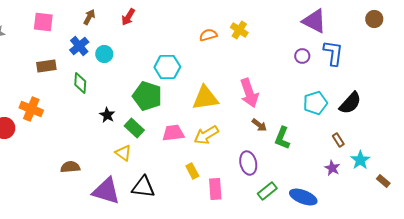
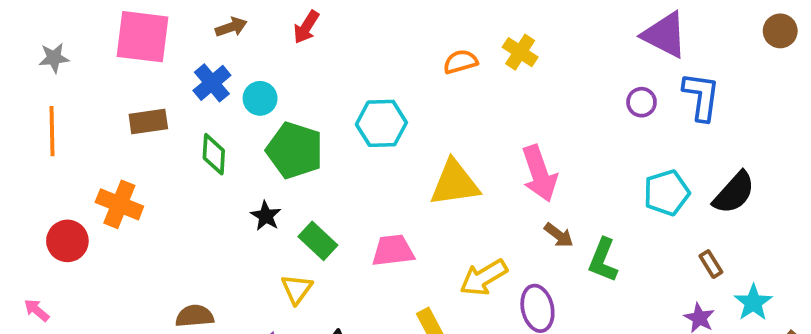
brown arrow: (89, 17) -> (231, 27), turned 42
pink square: (43, 22) -> (143, 37), size x1.4
green pentagon: (147, 96) -> (295, 150), moved
yellow arrow: (206, 135) -> (484, 278), moved
yellow triangle: (123, 153) -> (297, 289), turned 30

